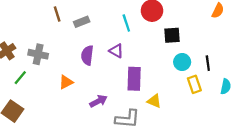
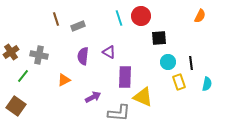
cyan line: (126, 23) -> (119, 18), moved
yellow triangle: (154, 101) -> (143, 97), size x1.5

